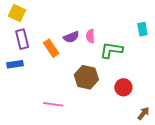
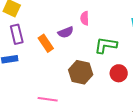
pink semicircle: (90, 36) -> (85, 18), moved
red circle: (123, 87) -> (119, 73), moved

